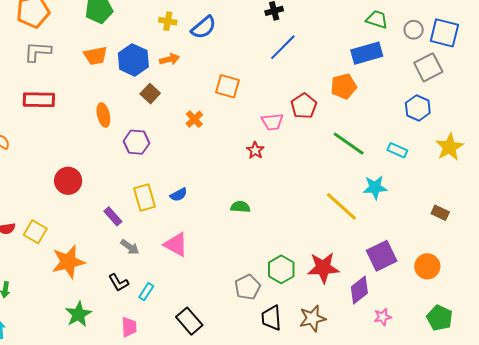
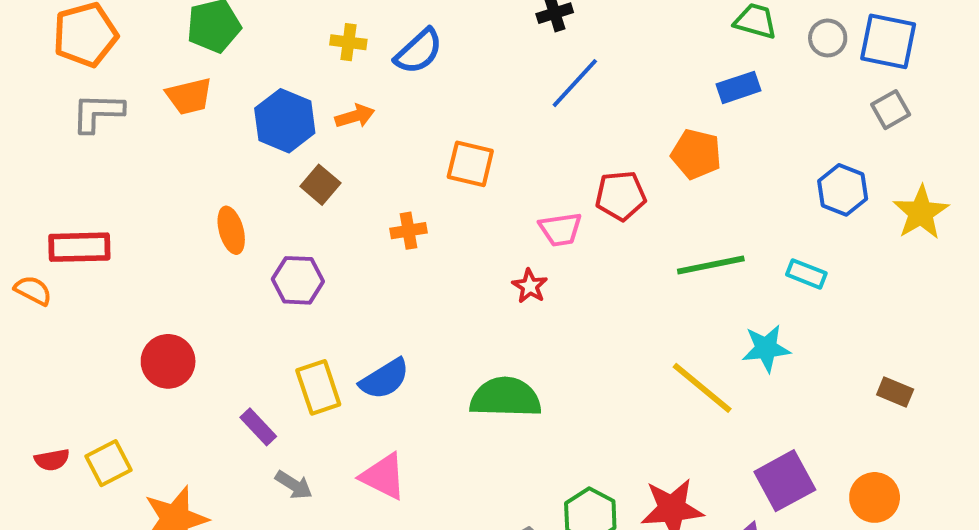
blue rectangle: (367, 53) -> (739, 87), size x0.7
orange trapezoid: (95, 56) -> (189, 96), moved
gray square: (428, 67) -> (891, 110), moved, size x0.7
orange pentagon: (344, 86) -> (696, 154), turned 30
red rectangle: (39, 100) -> (79, 247), moved
red pentagon: (304, 106) -> (621, 196), turned 30
orange cross: (194, 119) -> (409, 231), turned 36
green line: (349, 144) -> (711, 265), turned -44
yellow star: (450, 147) -> (921, 213), moved
blue semicircle: (179, 195) -> (384, 379), size x1.5
green semicircle: (240, 207) -> (505, 397), size x1.8
yellow square: (35, 232) -> (109, 463), turned 35

